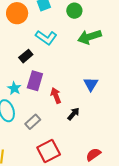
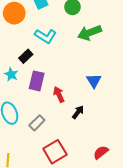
cyan star: (14, 88) -> (11, 74), moved

